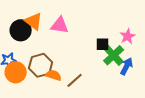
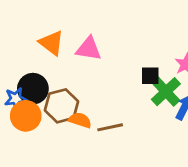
black circle: (21, 30) -> (33, 89), moved
brown line: (75, 80) -> (110, 127), turned 30

